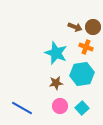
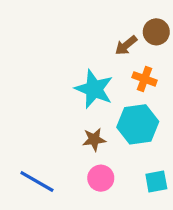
brown arrow: (75, 27) -> (126, 45), turned 120
brown circle: (93, 27) -> (156, 32), moved
cyan square: (82, 108) -> (156, 181), moved, turned 32

